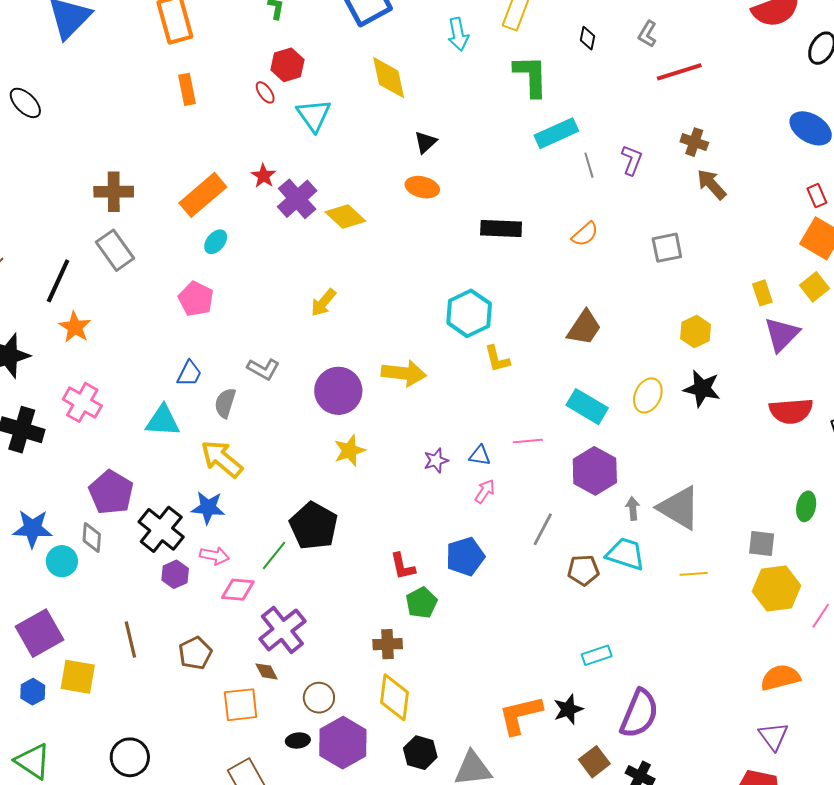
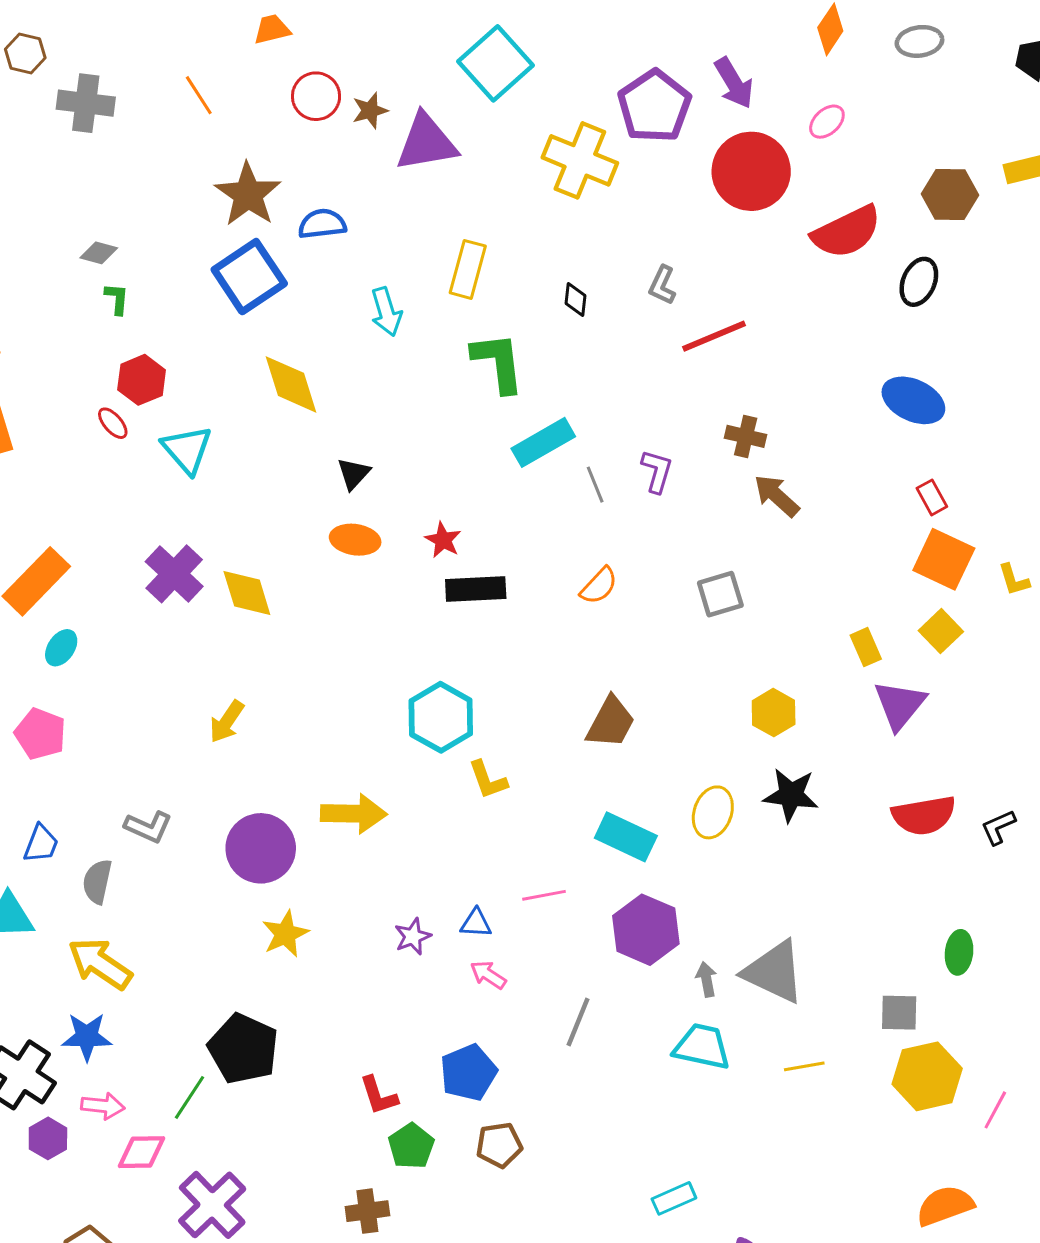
red star: (264, 176) -> (443, 540), moved
yellow diamond: (345, 216) -> (247, 593), turned 36
pink arrow: (485, 491) -> (488, 975), turned -85
brown pentagon: (583, 570) -> (499, 1145), moved

